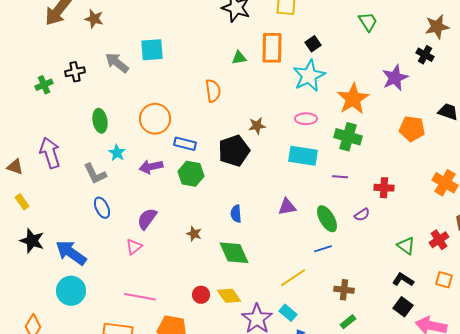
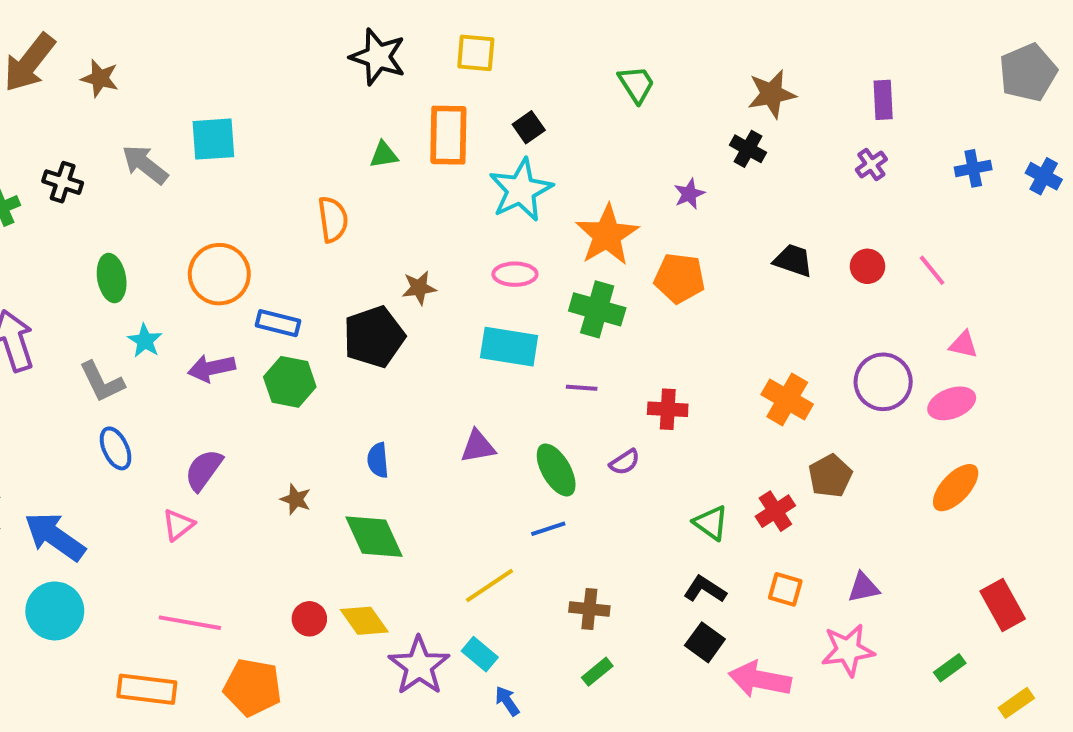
black cross: (75, 72) -> (63, 182), turned 30
purple star: (395, 78) -> (689, 194), size x0.6
orange pentagon: (412, 129) -> (679, 278), moved

